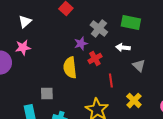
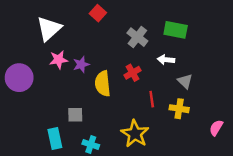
white triangle: (25, 22) -> (49, 29), size x1.6
purple star: (81, 44) -> (81, 64), moved
pink star: (23, 48) -> (59, 60), moved
yellow cross: (134, 101) -> (179, 109), moved, turned -35

